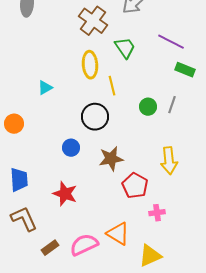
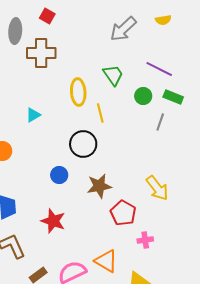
brown cross: (93, 21) -> (41, 53), moved, turned -36
gray line: (172, 105) -> (160, 122), moved
green circle: (148, 107) -> (143, 96), moved
yellow arrow: (169, 161) -> (157, 188), turned -32

